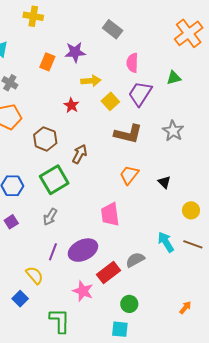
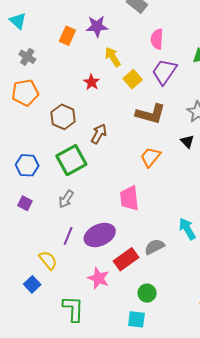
yellow arrow: (91, 81) -> (113, 57), turned -120
black triangle: (164, 182) -> (187, 141), moved
purple square: (11, 222) -> (25, 203), turned -32

